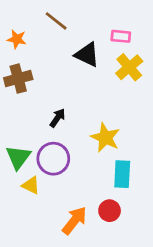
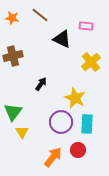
orange star: (17, 39) -> (12, 18), moved
yellow cross: (129, 67) -> (91, 62), moved
purple circle: (53, 159) -> (61, 122), moved
yellow triangle: (31, 185) -> (22, 132), turned 32

